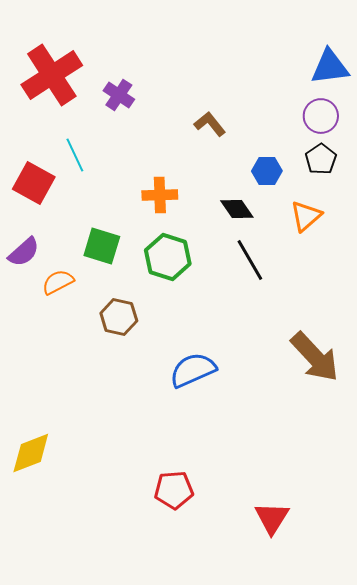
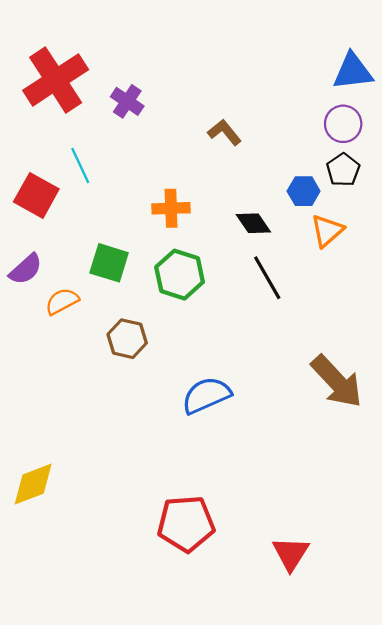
blue hexagon: (267, 171) -> (304, 191), moved
red pentagon: (174, 490) -> (186, 524), size x1.4

